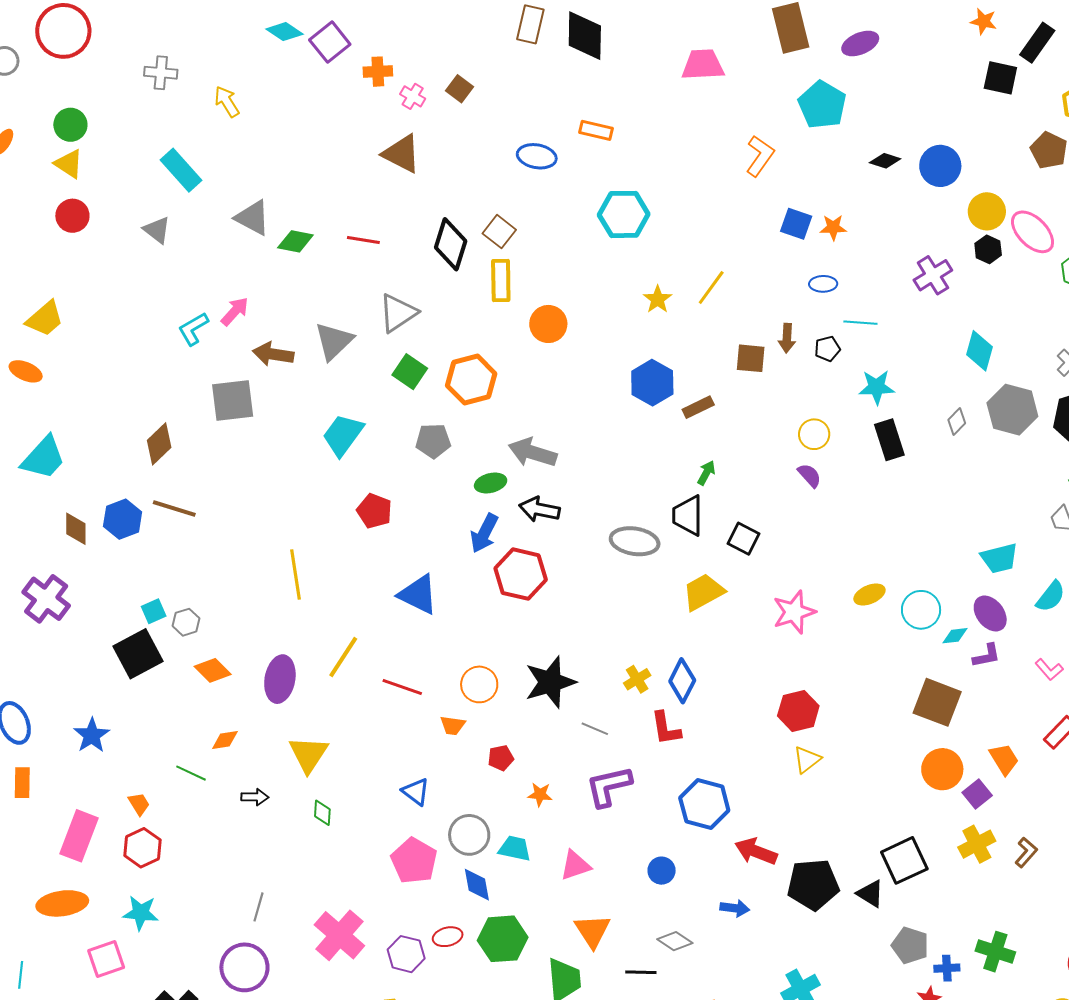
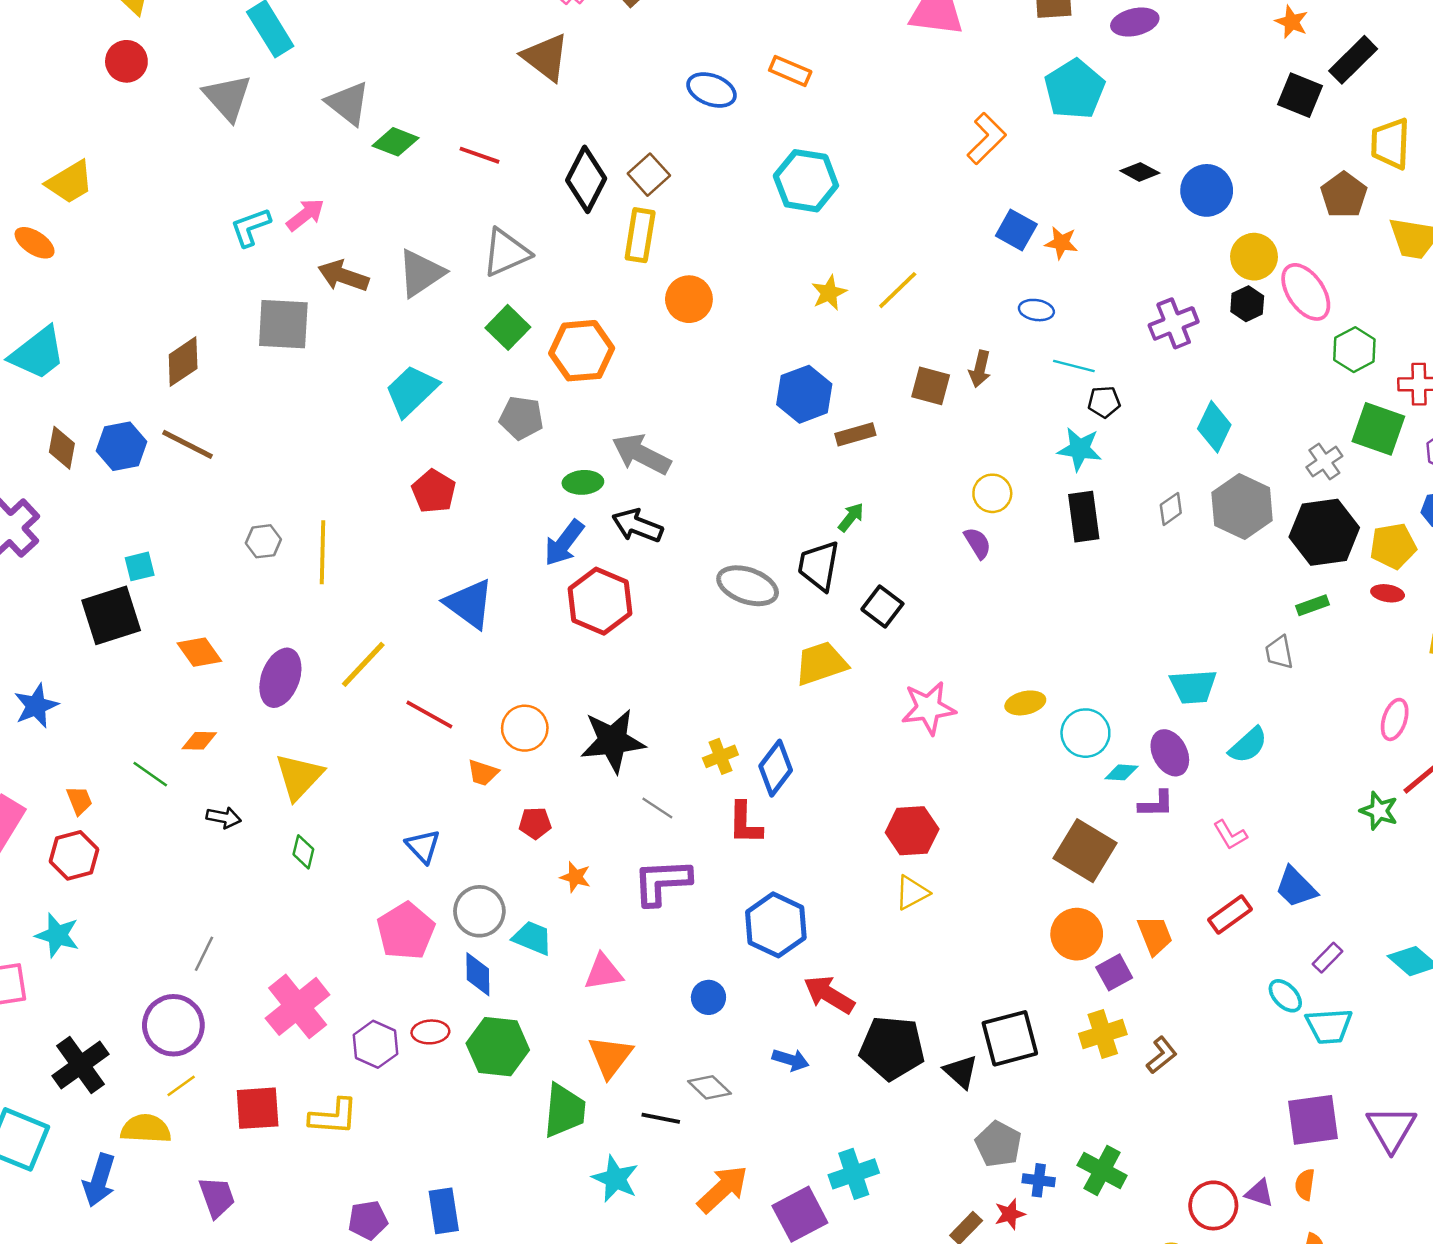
gray triangle: (157, 230) -> (227, 97), size x1.4
black pentagon: (827, 349) -> (1104, 402), moved
gray hexagon: (186, 622) -> (263, 541), moved

